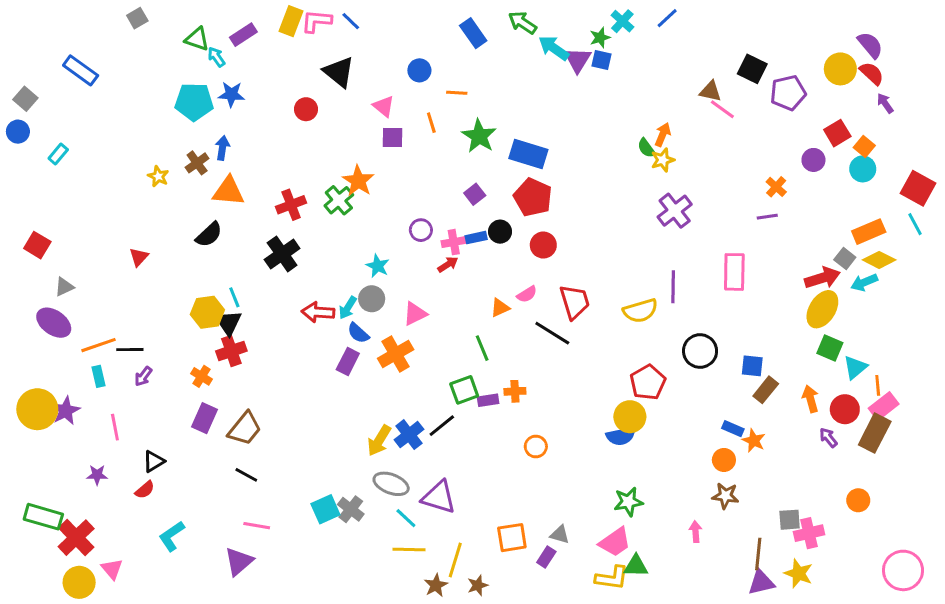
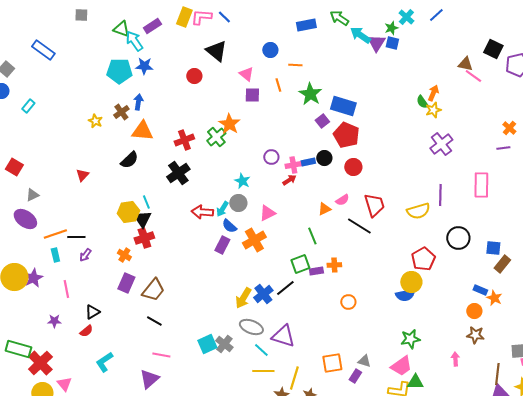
gray square: (137, 18) -> (81, 15), turned 32
blue rectangle: (473, 33) -> (306, 25), turned -66
cyan arrow: (216, 57) -> (134, 41), size x1.5
purple square: (475, 194) -> (322, 121), moved

